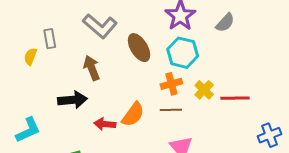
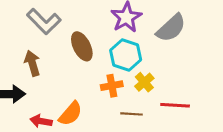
gray semicircle: (225, 23) -> (171, 28), size x1.5
yellow cross: (204, 90) -> (144, 82), moved
brown line: (171, 110) -> (131, 114), moved

